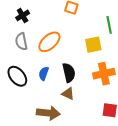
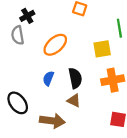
gray semicircle: (21, 41) -> (18, 35), moved
black ellipse: (17, 76) -> (18, 103), moved

